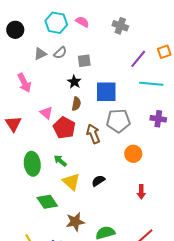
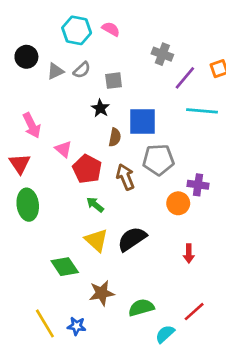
gray cross: (120, 26) -> (162, 54), moved
black circle: (15, 30) -> (26, 57), moved
pink arrow: (24, 83) -> (32, 125), moved
brown semicircle: (76, 104) -> (115, 137), moved
purple cross: (158, 119) -> (198, 185), moved
green arrow: (60, 161) -> (95, 205), moved
green ellipse: (32, 164) -> (28, 205), moved
black semicircle: (98, 181) -> (132, 239), size x1.6

